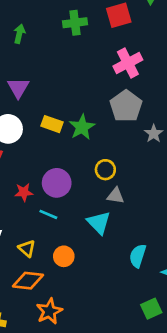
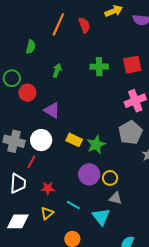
purple triangle: (18, 88) -> (52, 110), turned -36
purple circle: (57, 183) -> (89, 174), moved
cyan line: (48, 214) -> (73, 205), moved
yellow triangle: (27, 248) -> (47, 213), moved, turned 32

